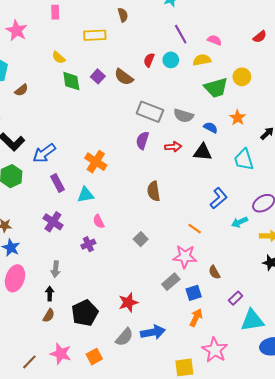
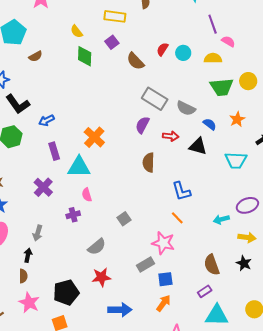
purple line: (181, 34) -> (213, 24), moved
purple square: (98, 76) -> (112, 42), moved
blue arrow: (44, 153) -> (46, 120), size x0.7
cyan trapezoid: (244, 160) -> (236, 160), turned -80
brown semicircle: (154, 191) -> (149, 163), moved
cyan triangle: (86, 195) -> (79, 167), size x1.4
blue L-shape: (219, 198) -> (181, 191), moved, turned 105
brown semicircle: (214, 272) -> (212, 265), moved, size x1.5
black pentagon: (85, 313) -> (66, 292), moved
brown semicircle: (49, 315) -> (23, 276), turned -40
gray semicircle: (124, 337) -> (97, 247), moved
pink star: (61, 354) -> (29, 303), moved

